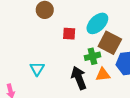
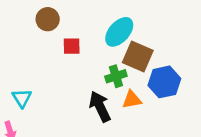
red square: (69, 34) -> (72, 46), moved
cyan triangle: (37, 69) -> (22, 98), moved

